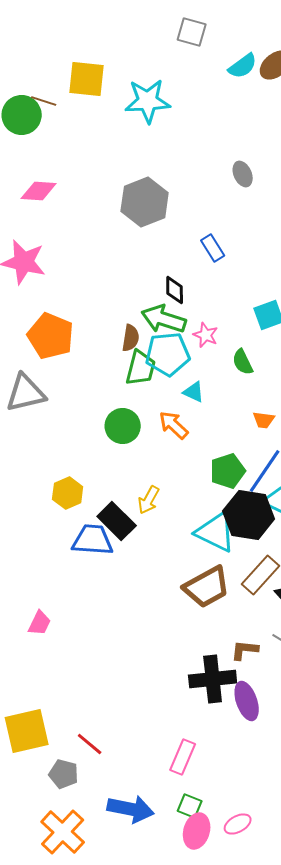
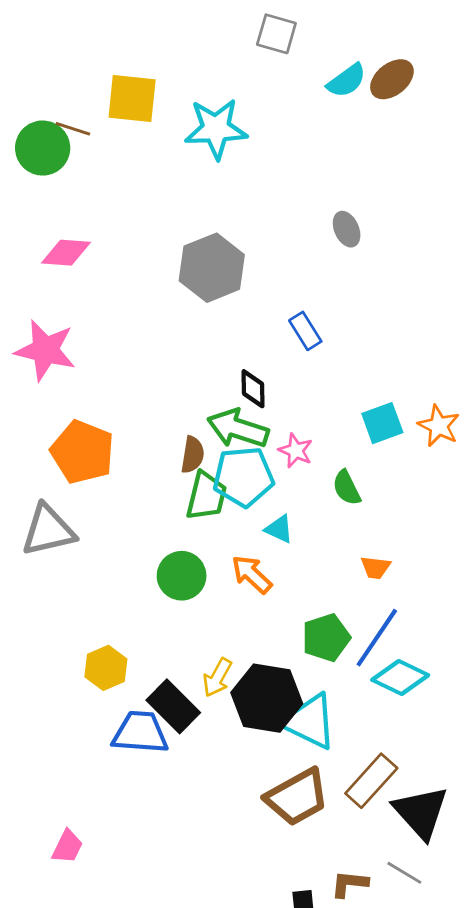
black hexagon: (249, 515) -> (267, 698), moved

